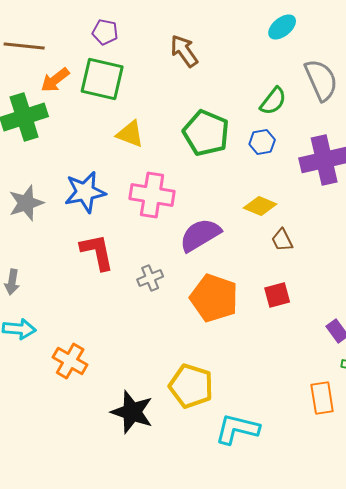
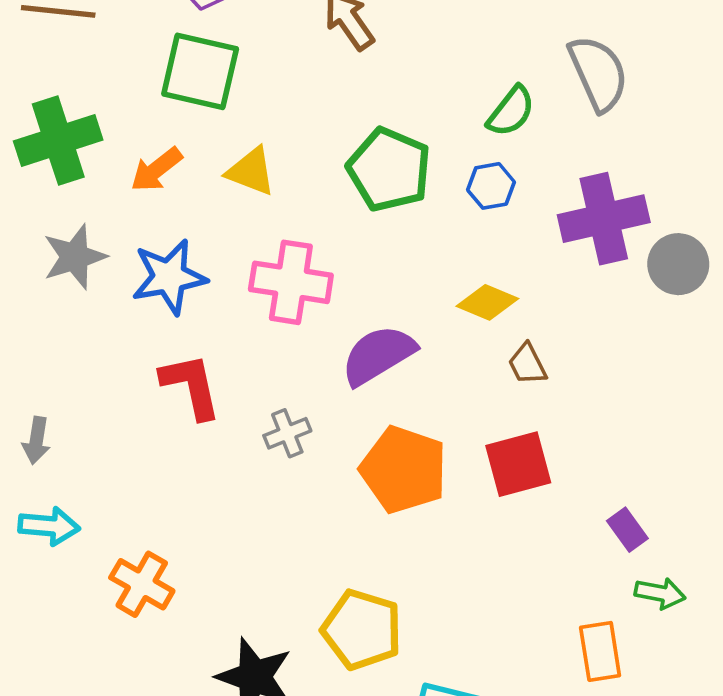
orange arrow: (55, 80) -> (156, 170), moved
gray star: (26, 203) -> (75, 257), moved
red square: (277, 295) -> (518, 464), size x1.4

